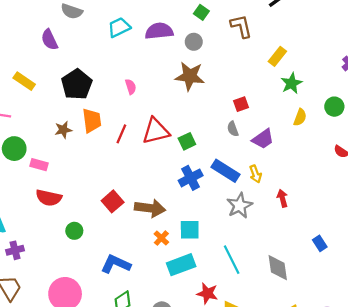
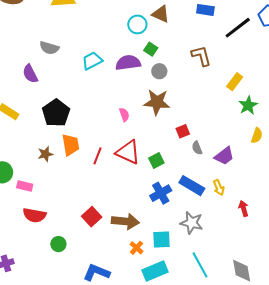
green square: (201, 12) -> (151, 49), moved
pink semicircle: (131, 87) -> (124, 115), moved
red square: (241, 104) -> (183, 131), moved
red triangle: (156, 131) -> (128, 152), turned 40
gray star: (240, 206) -> (192, 223), moved, turned -30

